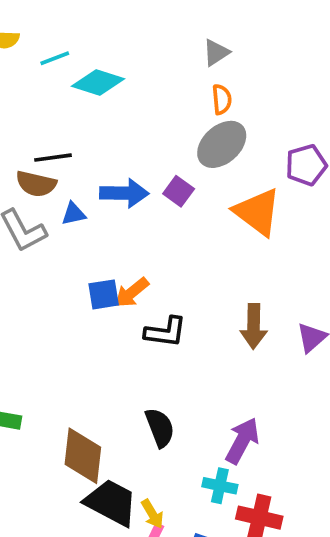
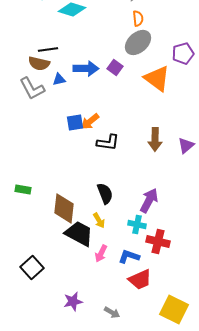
yellow arrow: (152, 514) -> (99, 220), moved

